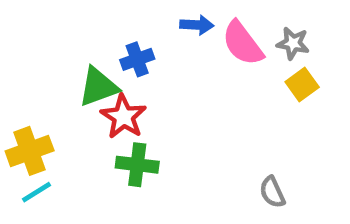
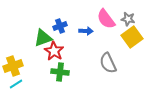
blue arrow: (197, 25) -> (86, 31), moved
yellow square: (302, 85) -> (132, 37), size x1.5
gray semicircle: (272, 192) -> (108, 63), moved, size x1.5

